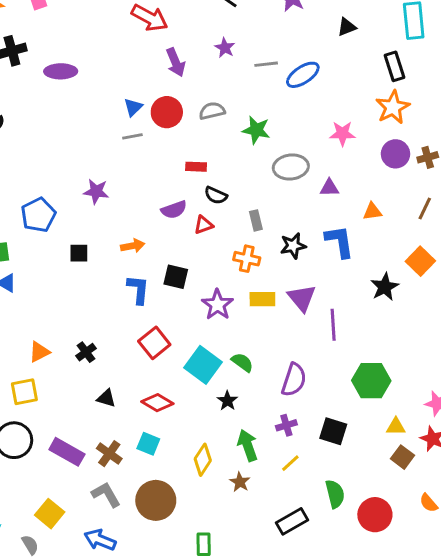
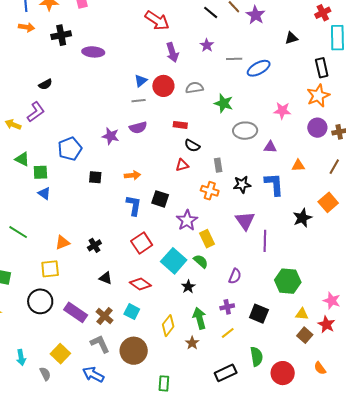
purple semicircle: (174, 210) -> (138, 128), moved
yellow rectangle: (262, 299) -> (207, 239), moved, turned 60
purple semicircle: (294, 380) -> (235, 276), size x0.7

